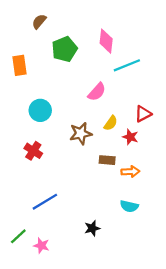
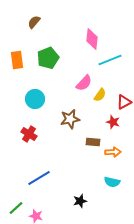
green pentagon: (64, 49) -> (48, 58), moved
yellow semicircle: (111, 123) -> (100, 95), moved

